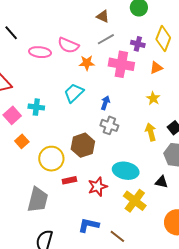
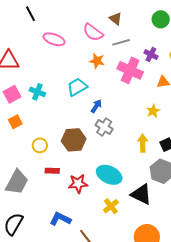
brown triangle: (103, 16) -> (116, 19), moved
pink semicircle: (68, 45) -> (93, 32), moved
blue arrow: (105, 103) -> (96, 106), moved
yellow circle: (51, 159) -> (40, 145), size x0.6
black triangle: (161, 182) -> (141, 194), size x1.6
yellow cross: (135, 201) -> (111, 206), size x0.7

